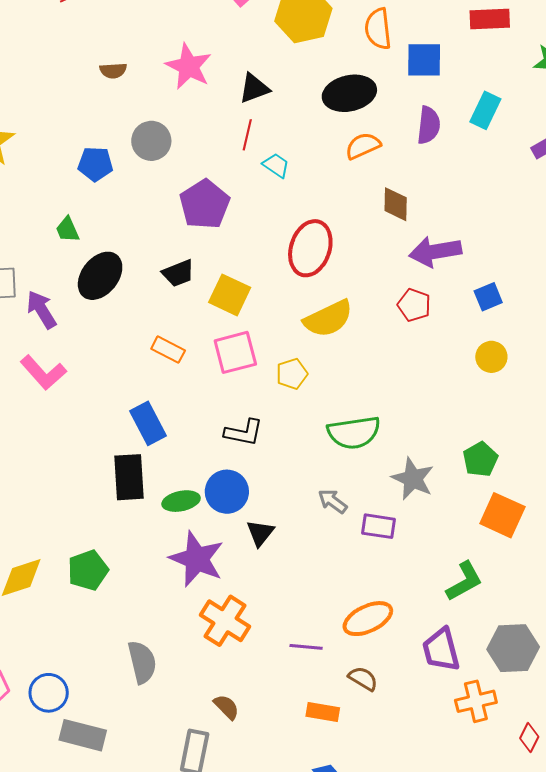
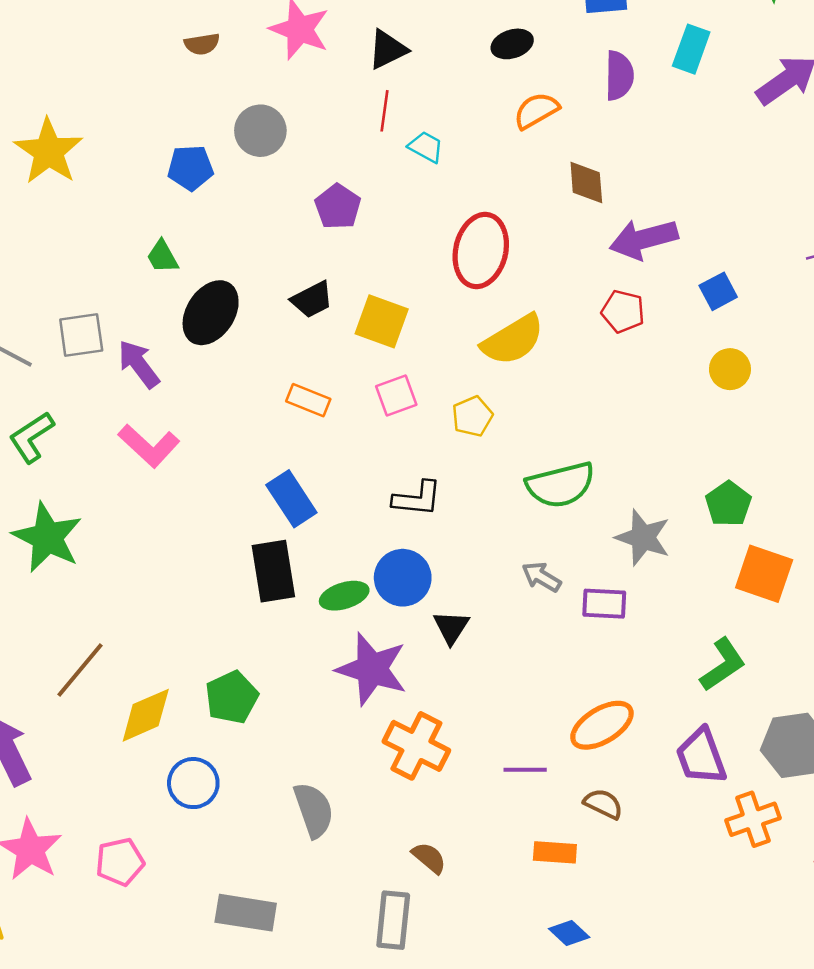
black ellipse: (349, 93) -> (512, 44), size x0.6
purple pentagon: (205, 204) -> (338, 207), size x0.7
pink square: (235, 352) -> (396, 395), size x0.7
blue circle: (49, 693) -> (193, 783), moved

